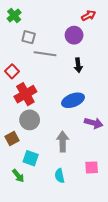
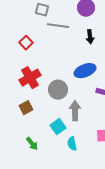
red cross: (25, 94) -> (30, 78), moved
gray circle: (30, 120) -> (58, 90), moved
cyan square: (31, 158) -> (58, 127), moved, turned 35

